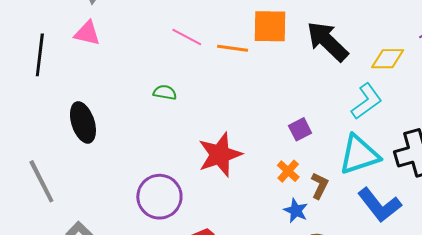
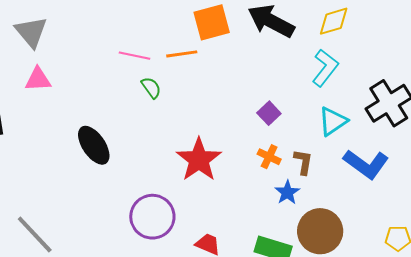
green semicircle: (165, 92) -> (151, 88), moved, turned 60
black ellipse: (83, 122) -> (94, 145), moved
cyan triangle: (359, 155) -> (333, 121), size x0.7
blue star: (296, 211) -> (287, 192), turned 30

